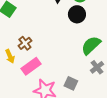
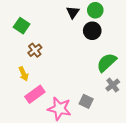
brown cross: (25, 43) -> (35, 50), moved
pink rectangle: (31, 66) -> (35, 94), moved

